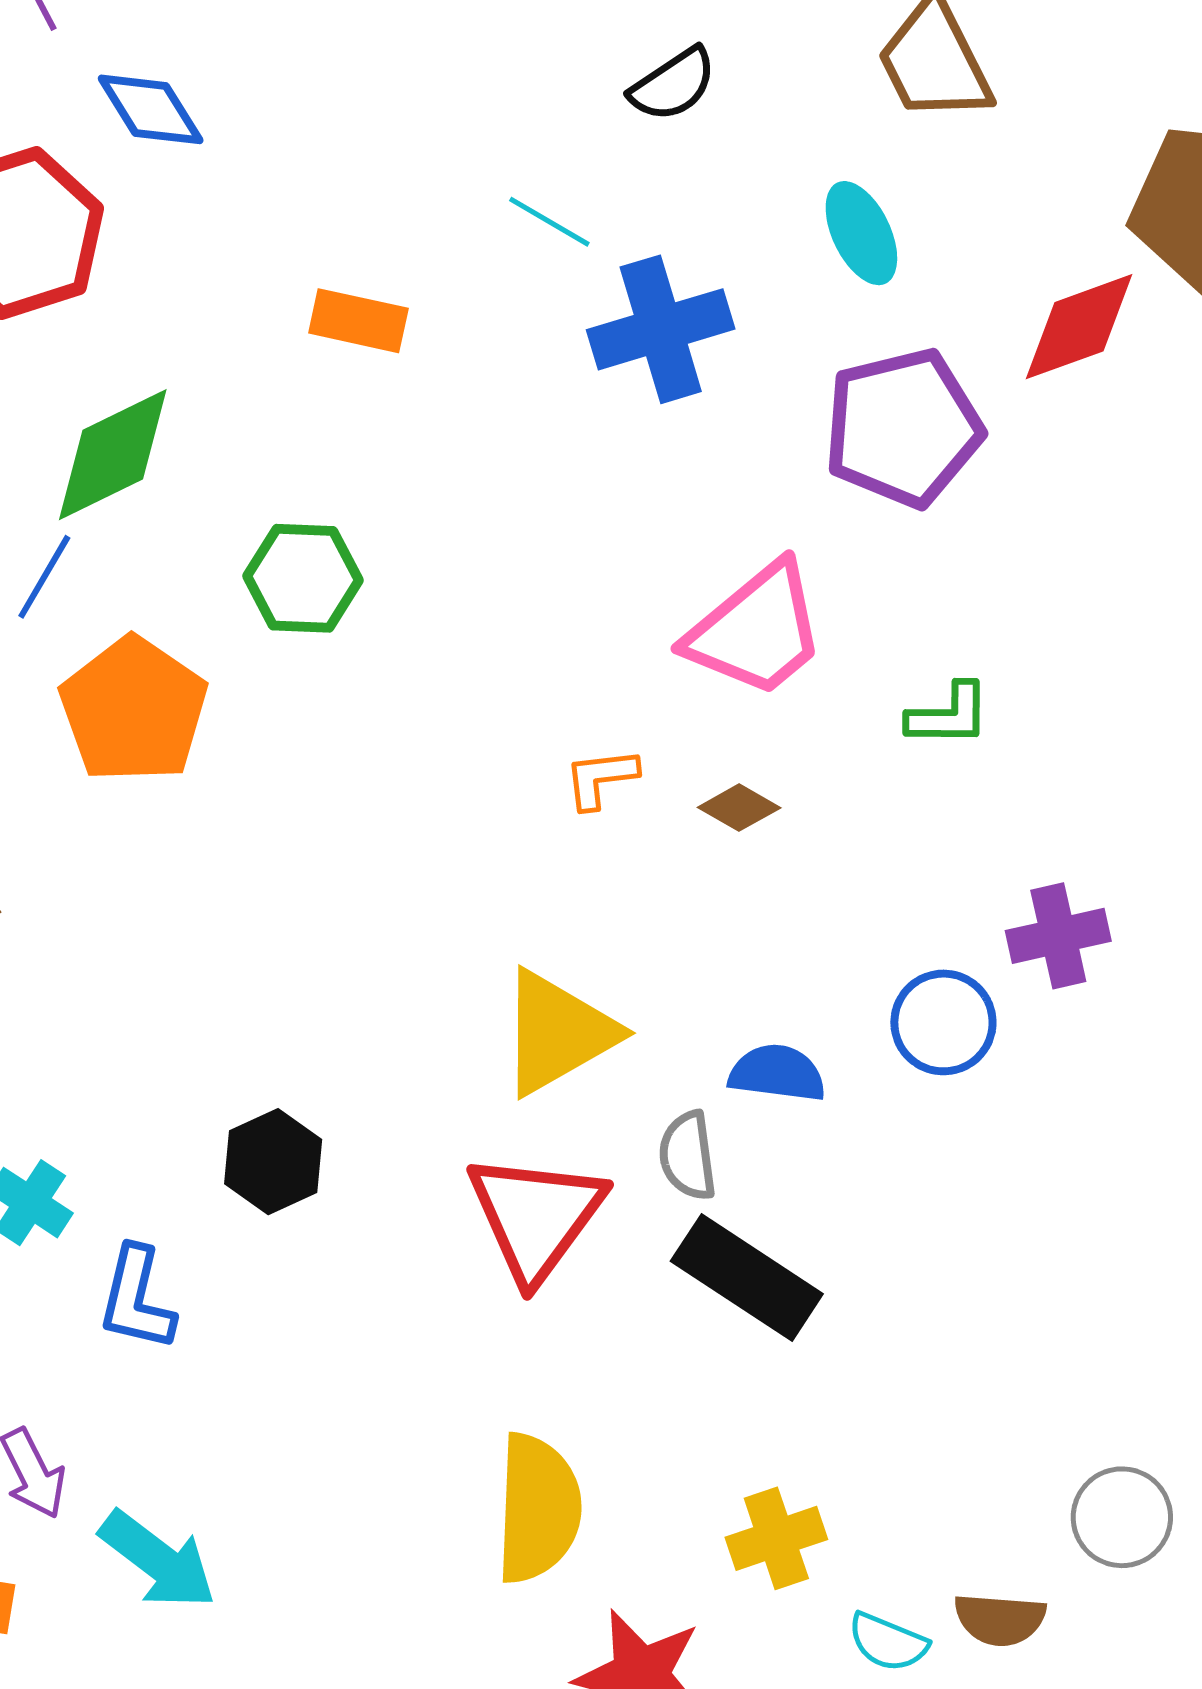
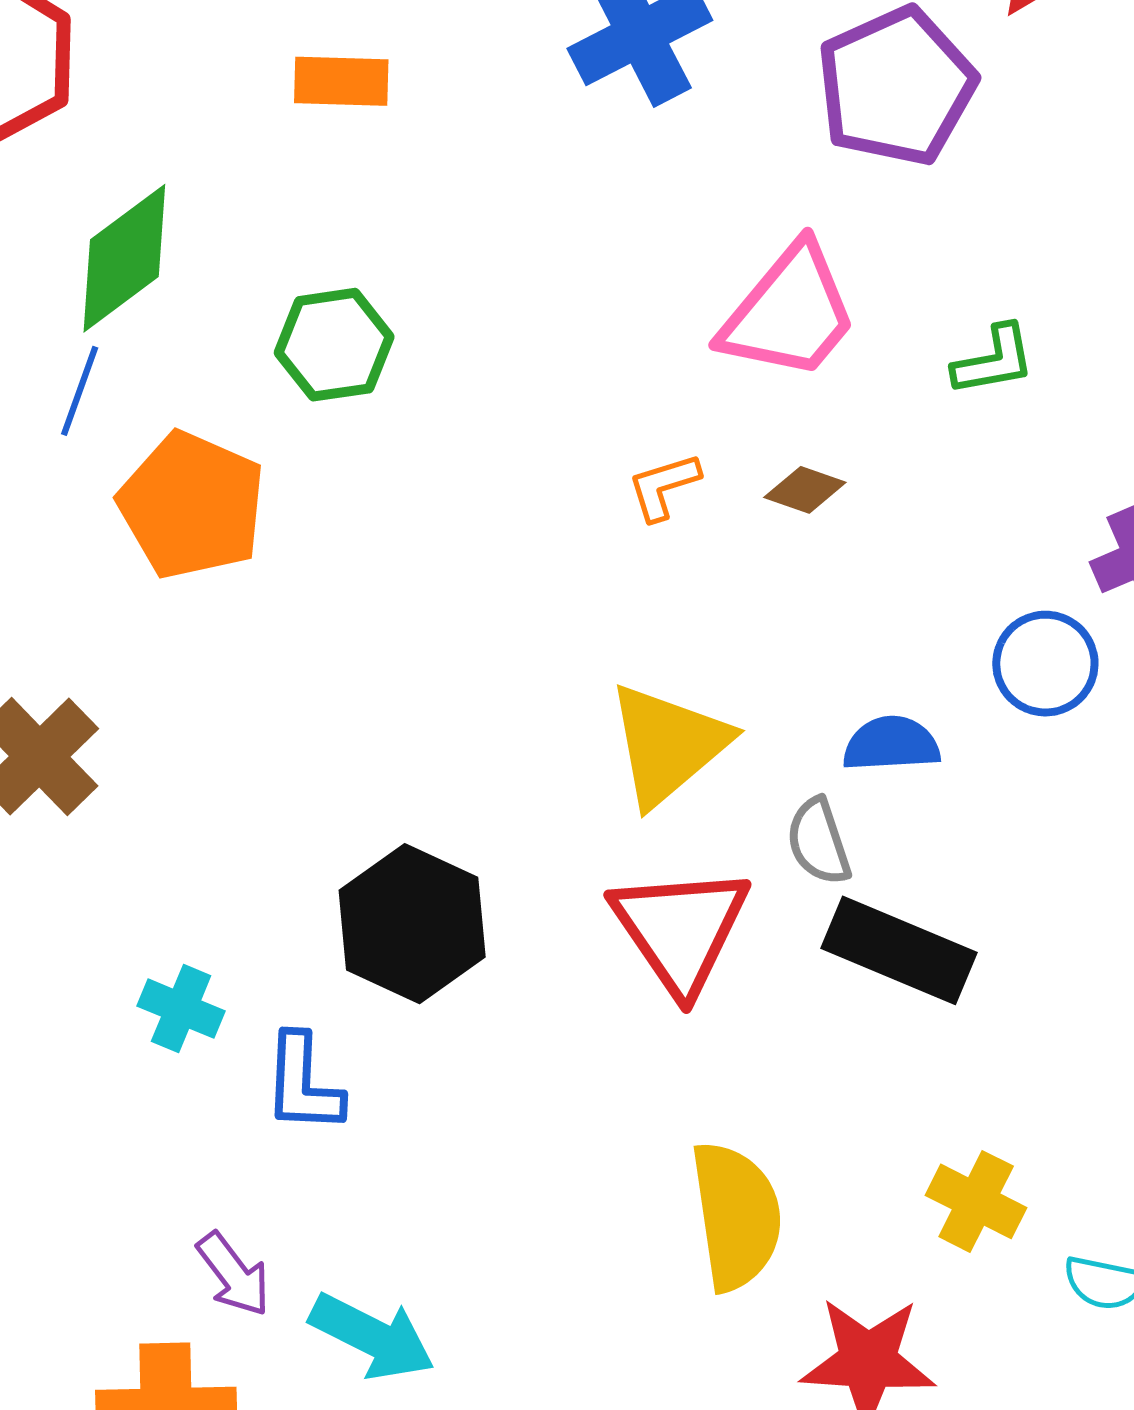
black hexagon: (273, 1162) -> (412, 924), size x1.5
yellow cross: (776, 1538) -> (976, 1201), turned -34

